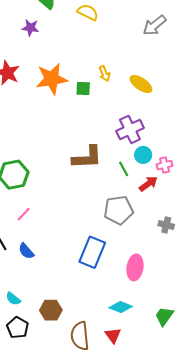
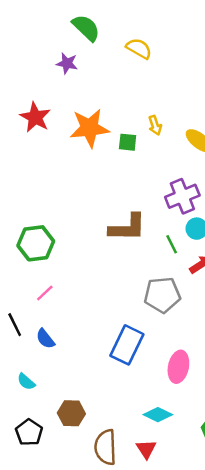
cyan semicircle: (13, 299) -> (26, 382), moved

